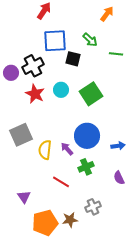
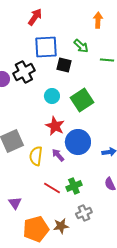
orange arrow: (107, 14) -> (98, 20), turned -35
red star: (35, 94) -> (55, 126), moved
green cross: (86, 167) -> (74, 186), moved

